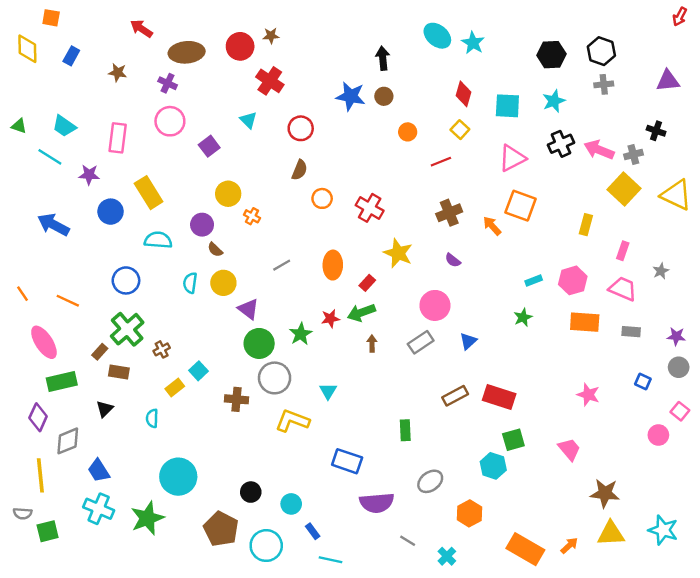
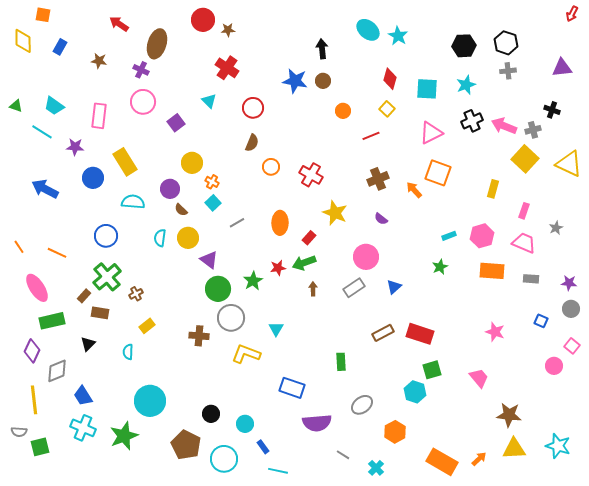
red circle: (240, 46) -> (203, 20), moved
brown ellipse: (187, 52) -> (157, 44), turned -68
cyan square: (198, 371) -> (213, 203), moved

